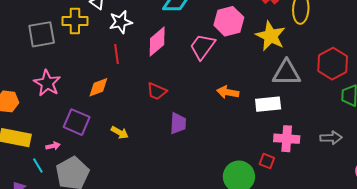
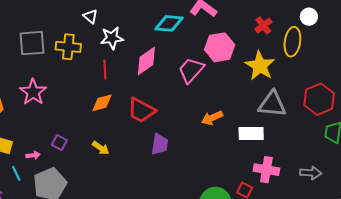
yellow cross: (75, 21) -> (68, 47), moved
orange diamond: (98, 87) -> (102, 103), moved
red trapezoid: (157, 91) -> (141, 110), size x1.4
orange arrow: (228, 92) -> (212, 118), turned -40
purple square: (77, 122) -> (59, 143), moved, size x0.6

